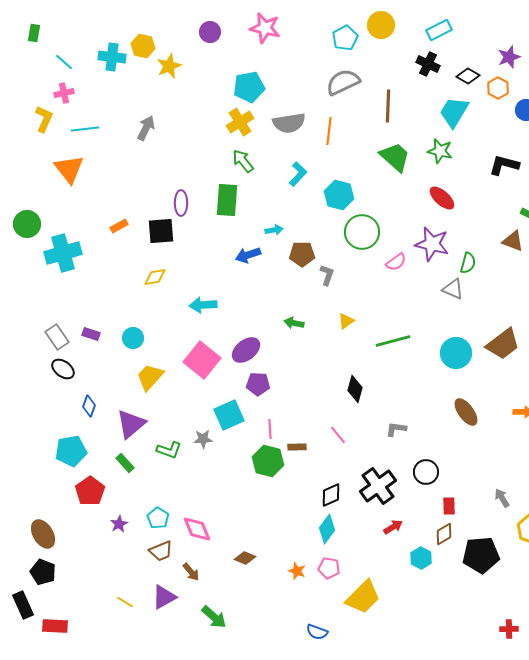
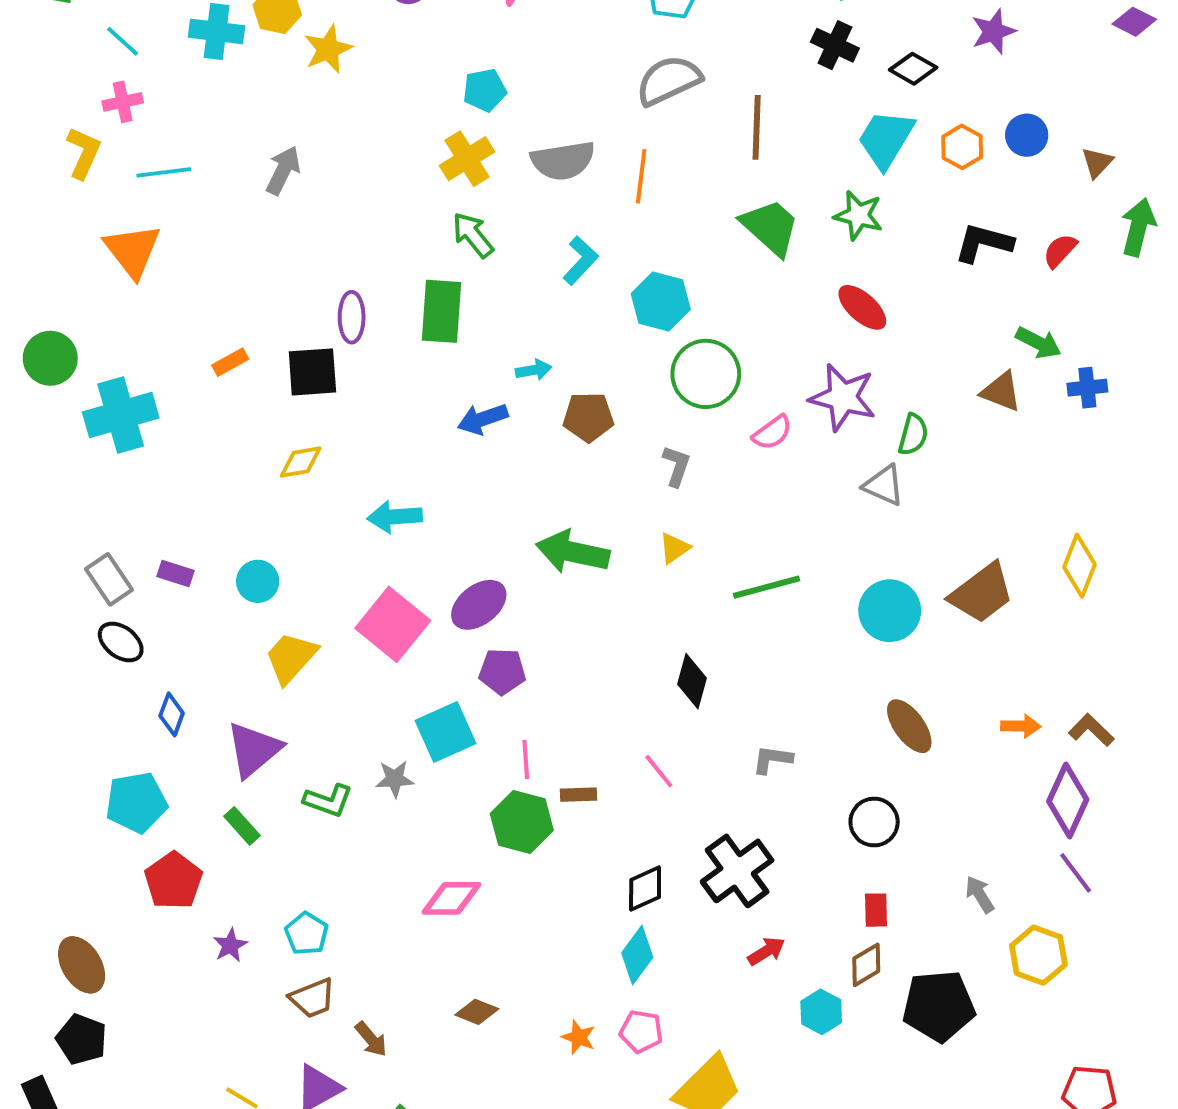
cyan pentagon: (249, 87) -> (485, 90), size x0.7
orange hexagon: (498, 88) -> (962, 147), moved
gray L-shape: (327, 275) -> (676, 466), moved
green arrow: (294, 323) -> (573, 552), size x1.8
black circle: (426, 472) -> (874, 822), moved
pink diamond: (197, 529) -> (451, 898), moved, turned -68

